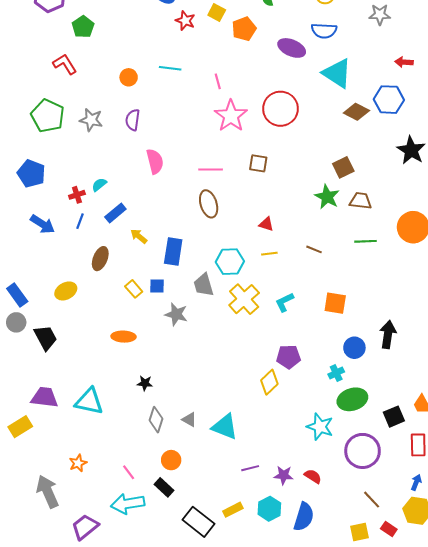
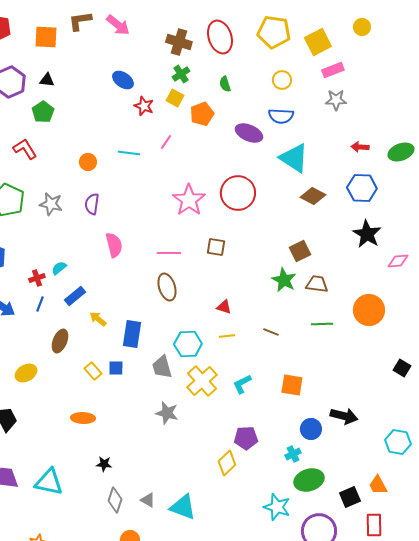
pink line: (218, 81) -> (166, 142), moved, turned 49
blue hexagon: (389, 100) -> (362, 188), moved
gray star: (176, 314) -> (167, 413), moved
black arrow: (388, 335) -> (344, 416), turned 96

